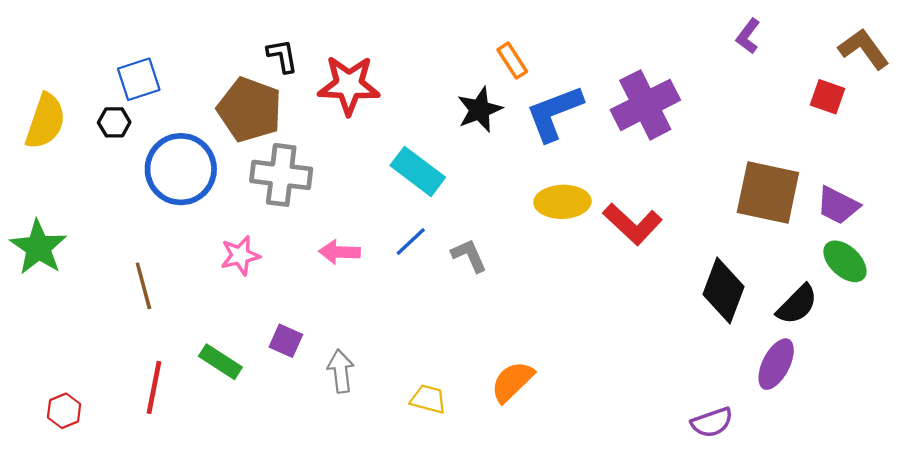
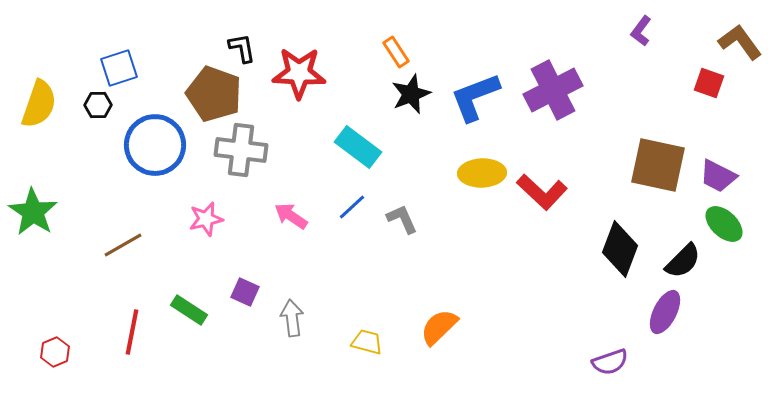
orange rectangle: (512, 61) -> (396, 52), moved
pink arrow: (340, 252) -> (291, 216), turned 32
brown line: (143, 286) -> (123, 245), turned 75

